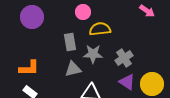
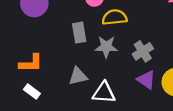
gray triangle: (73, 69) -> (78, 76), moved

